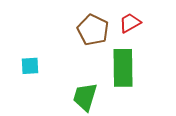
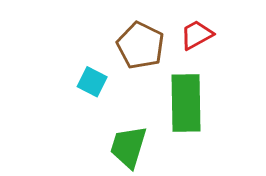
cyan square: (30, 66) -> (92, 82), moved, turned 30

